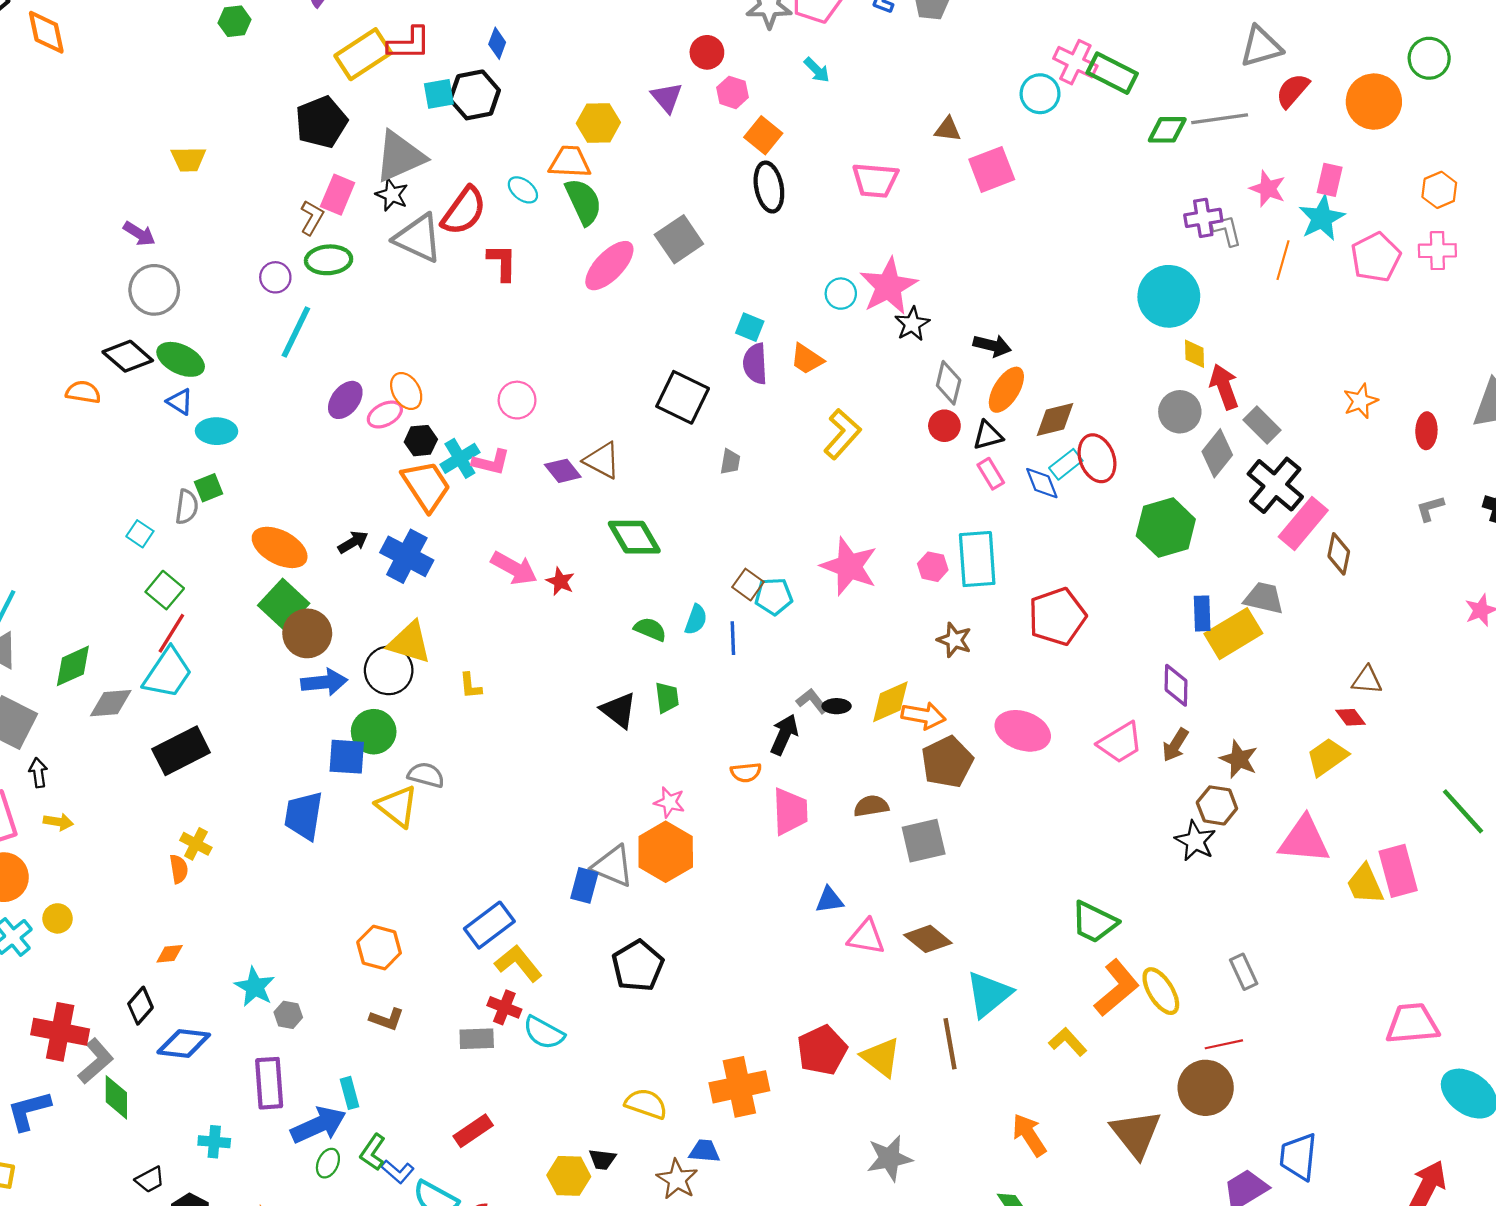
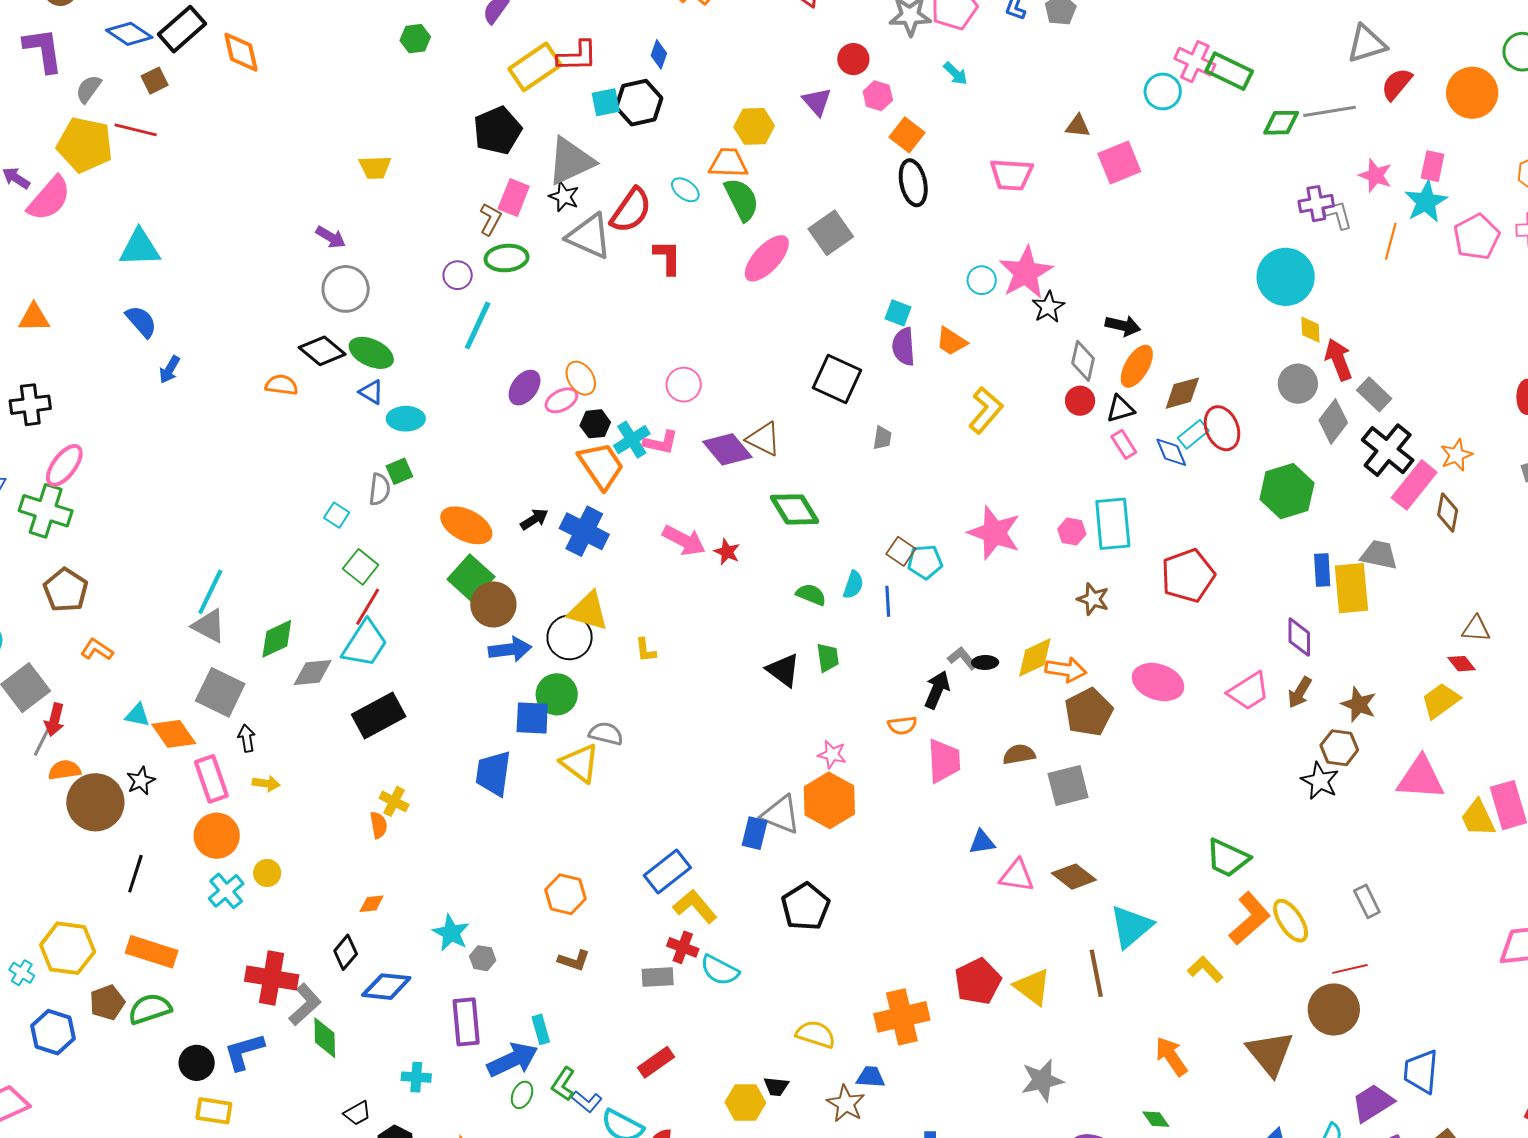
orange star: (1360, 401) -> (1456, 455), moved
purple diamond: (563, 471) -> (727, 449), size x1.4
yellow rectangle: (1233, 634) -> (1351, 588), turned -63

